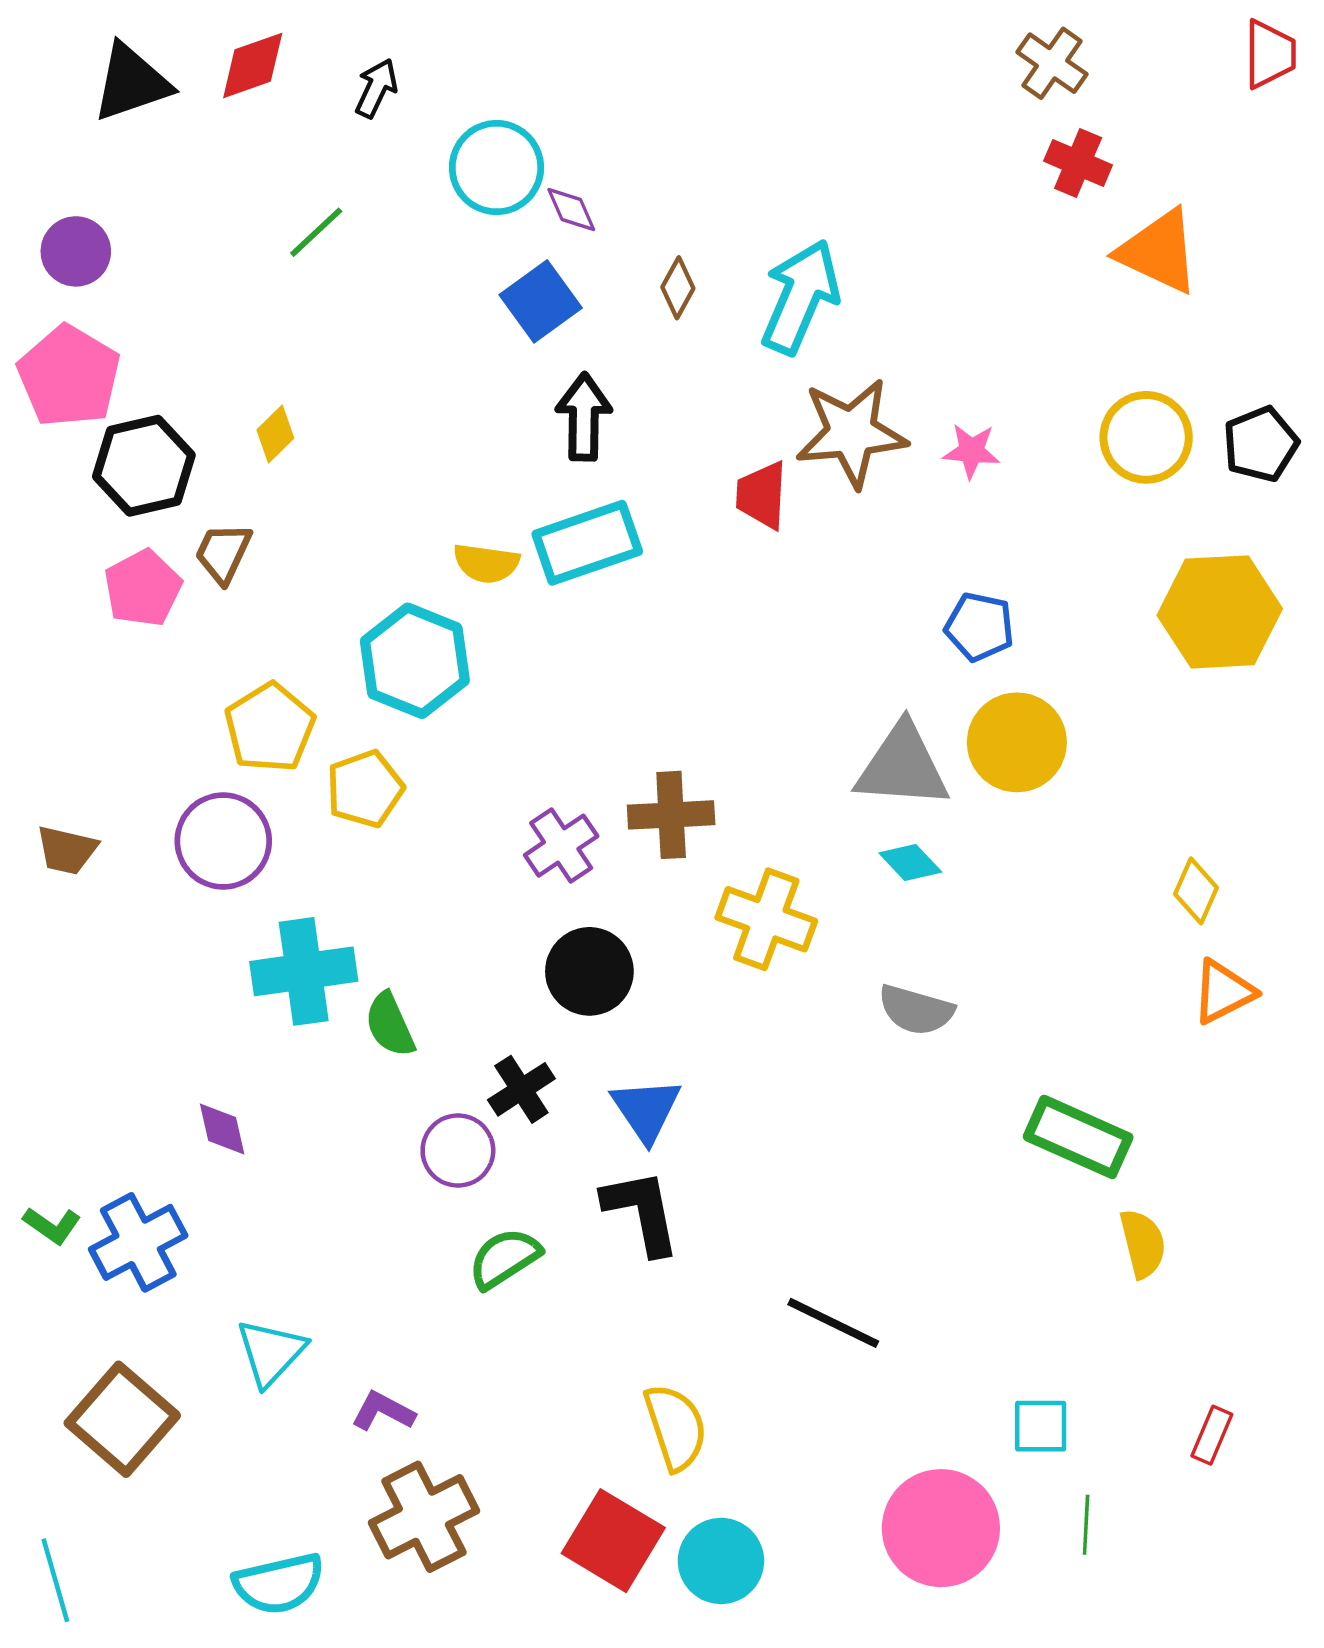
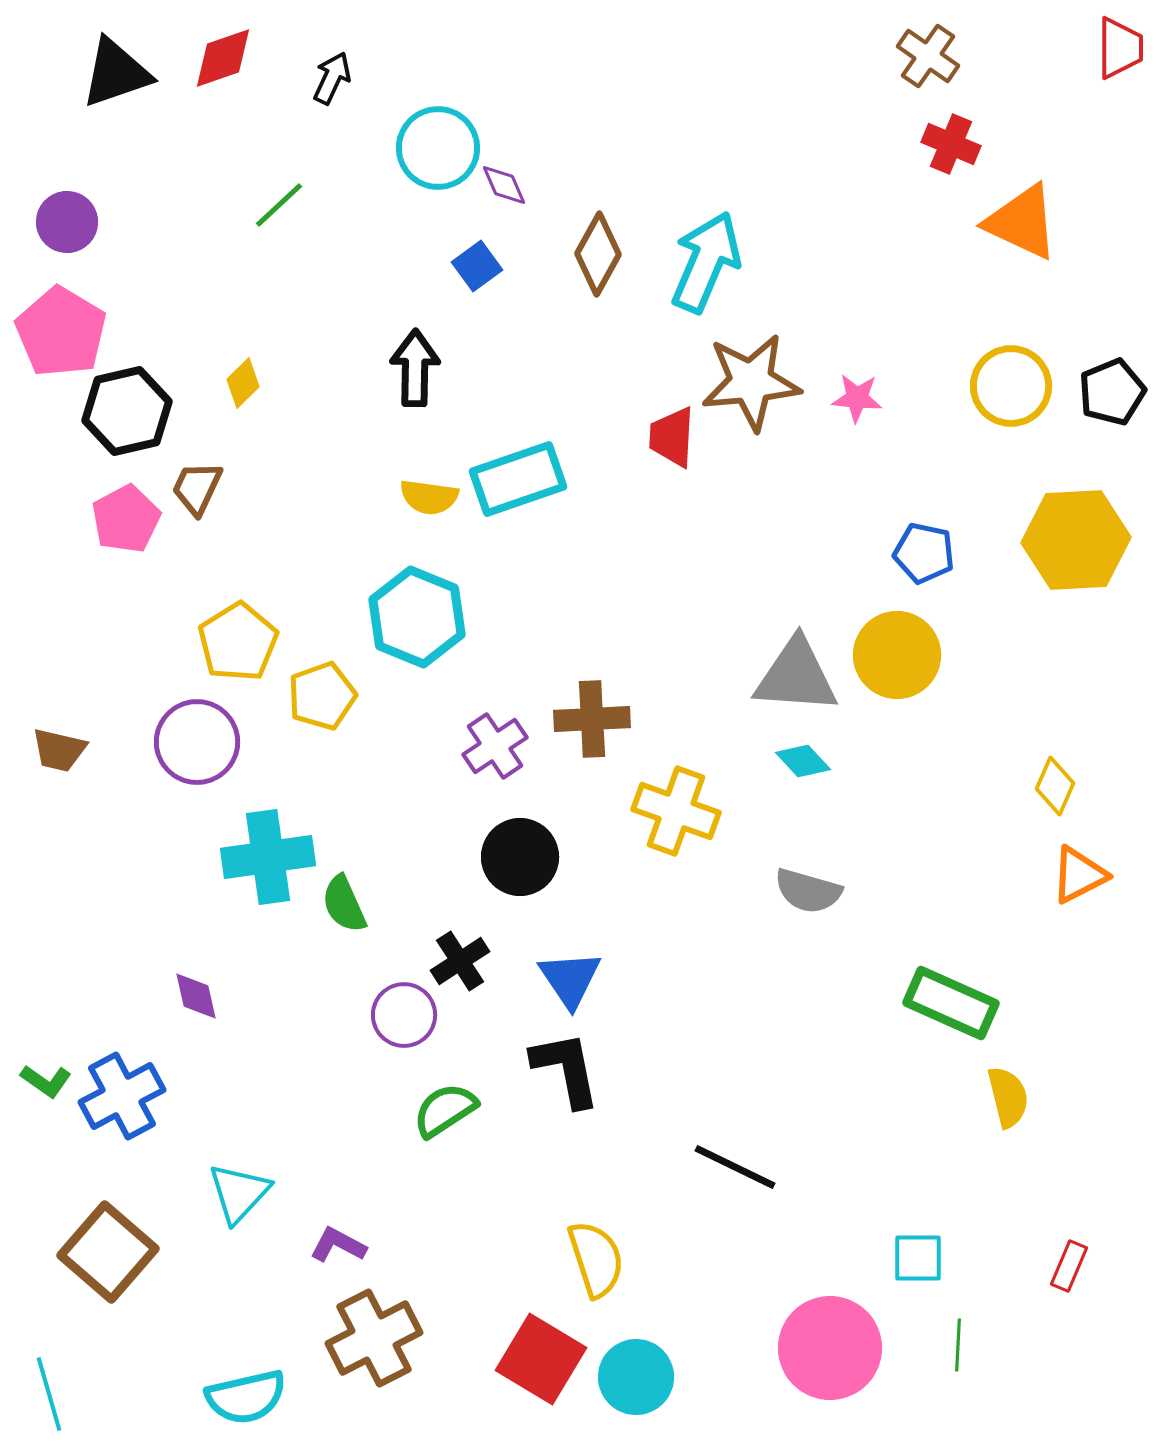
brown diamond: (678, 288) -> (598, 254), size x1.5
blue square: (541, 301) -> (477, 266), size x0.7
black arrow: (584, 417) -> (415, 368), moved
blue pentagon: (979, 627) -> (924, 553), moved
cyan hexagon: (415, 661) -> (417, 617), moved

